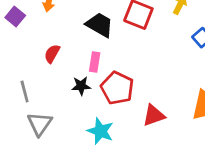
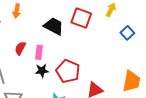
pink rectangle: (95, 62) -> (39, 52), moved

